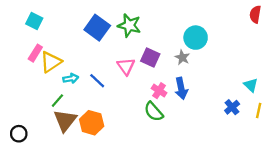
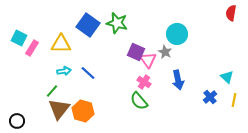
cyan square: (34, 21) -> (19, 38), moved
yellow triangle: (51, 62) -> (61, 44), moved, turned 35
pink triangle: (126, 66) -> (148, 60), moved
blue arrow: (181, 88) -> (178, 80), moved

